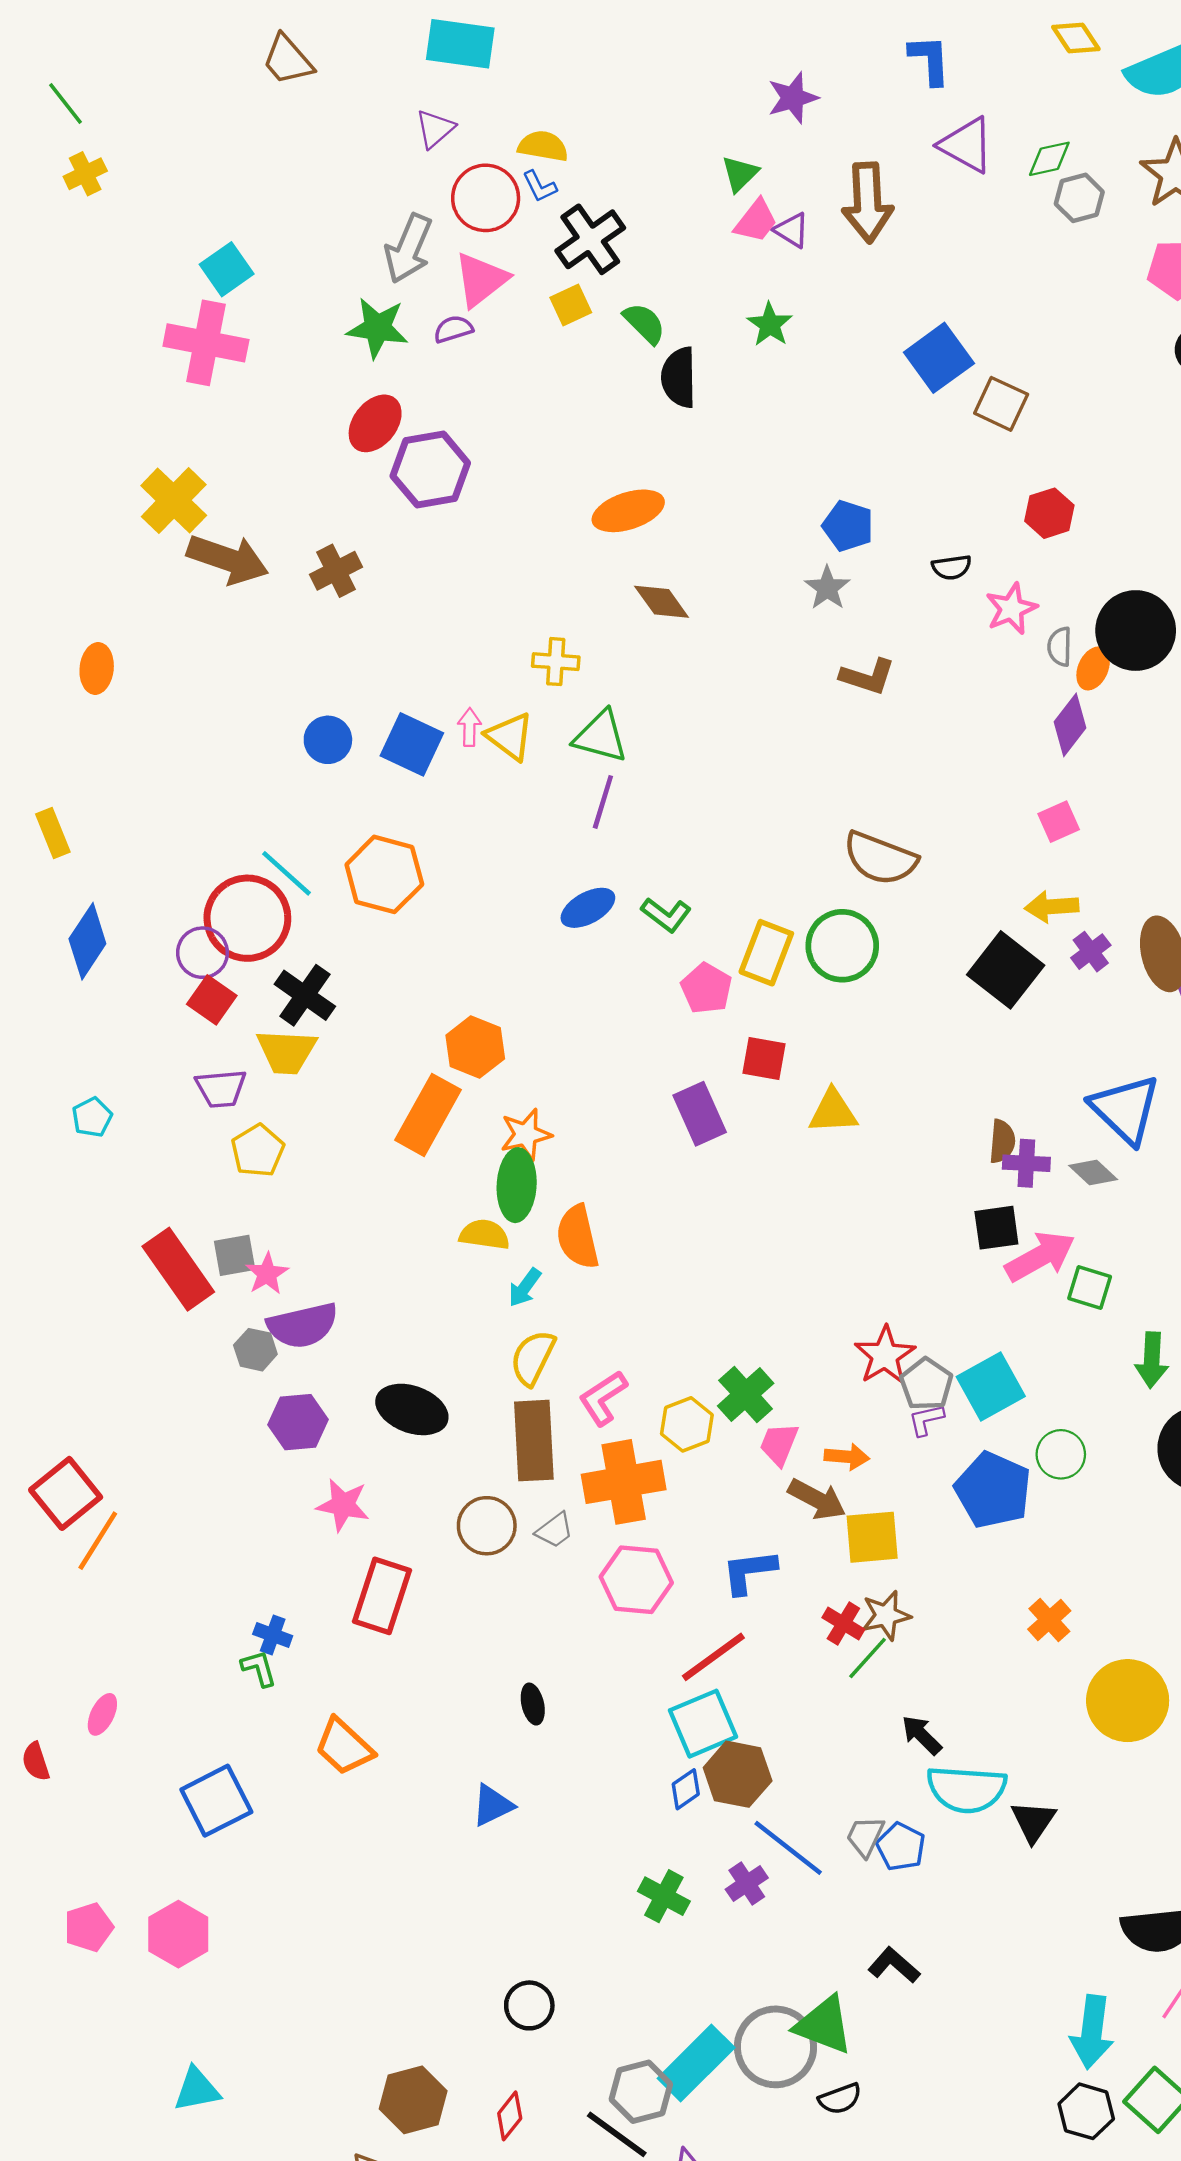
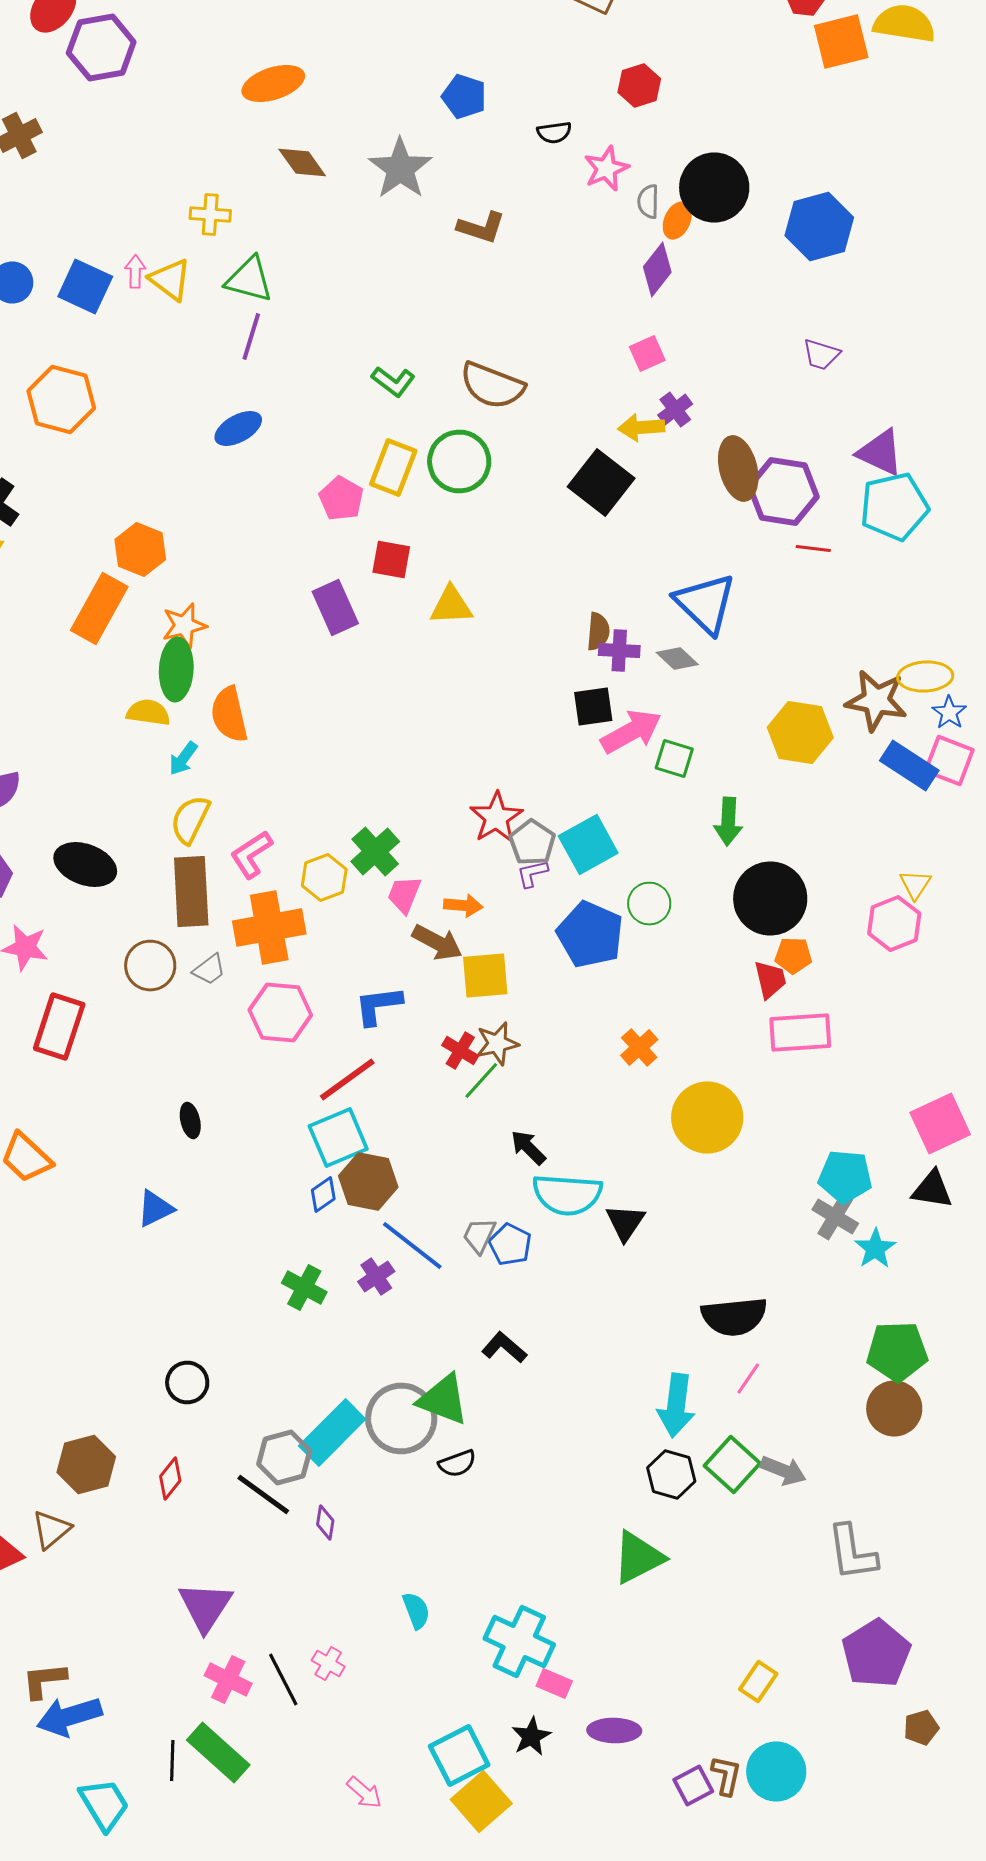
gray star: (827, 588) -> (400, 168), moved, size x1.6
green L-shape: (666, 915) -> (393, 382), moved
purple cross: (1091, 952) -> (675, 410), moved

